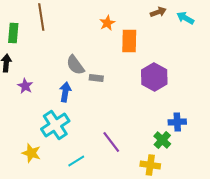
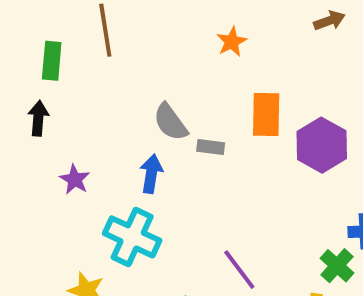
orange rectangle: (129, 41) -> (266, 114), moved
purple star: (25, 86) -> (75, 180), moved
cyan cross: (55, 125) -> (132, 237), turned -32

